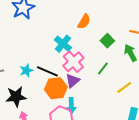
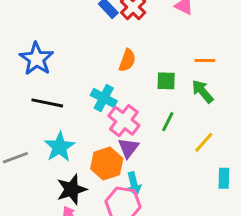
green square: (107, 41) -> (166, 81), turned -32
cyan star: (26, 71) -> (60, 147), size x1.5
black line: (47, 71) -> (47, 103), moved
black star: (16, 97) -> (72, 189), moved

